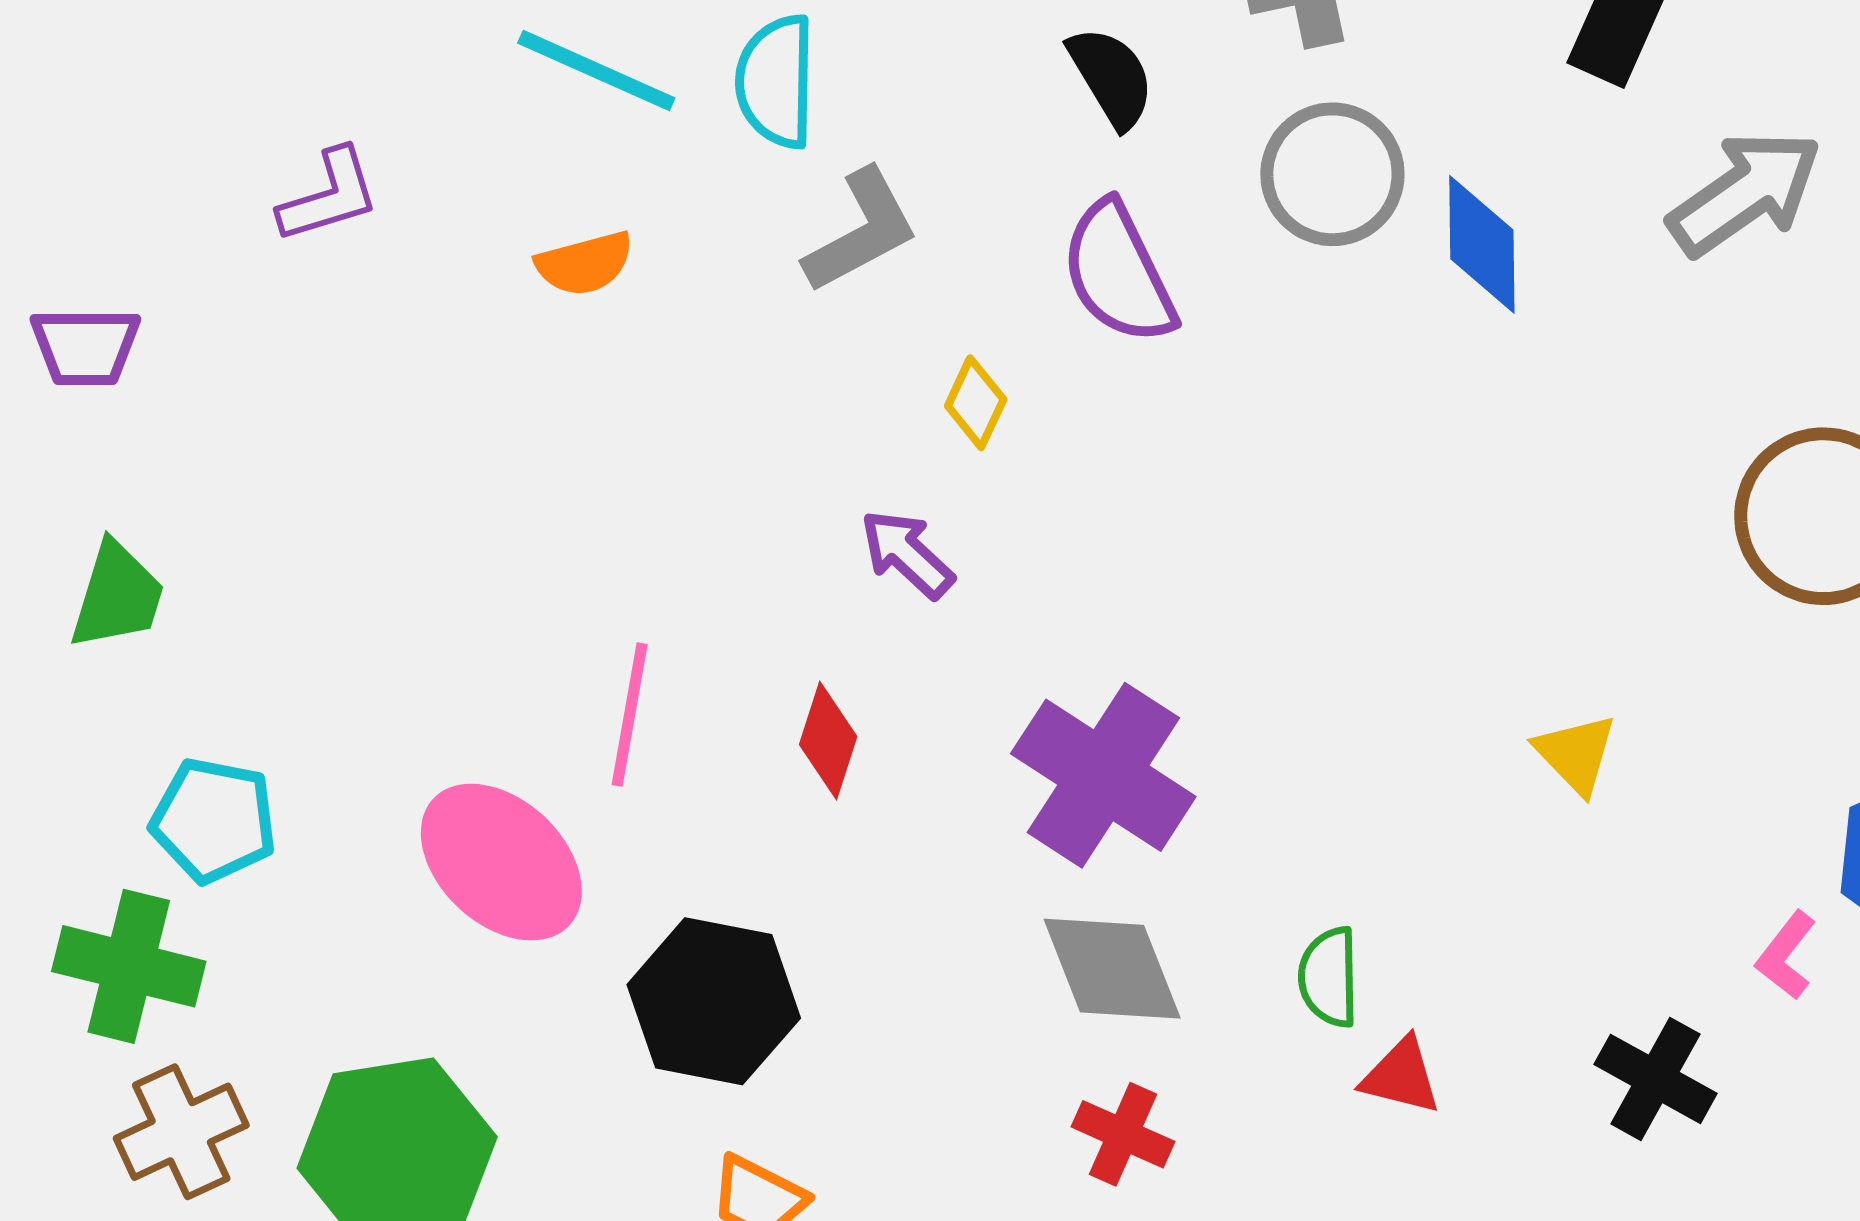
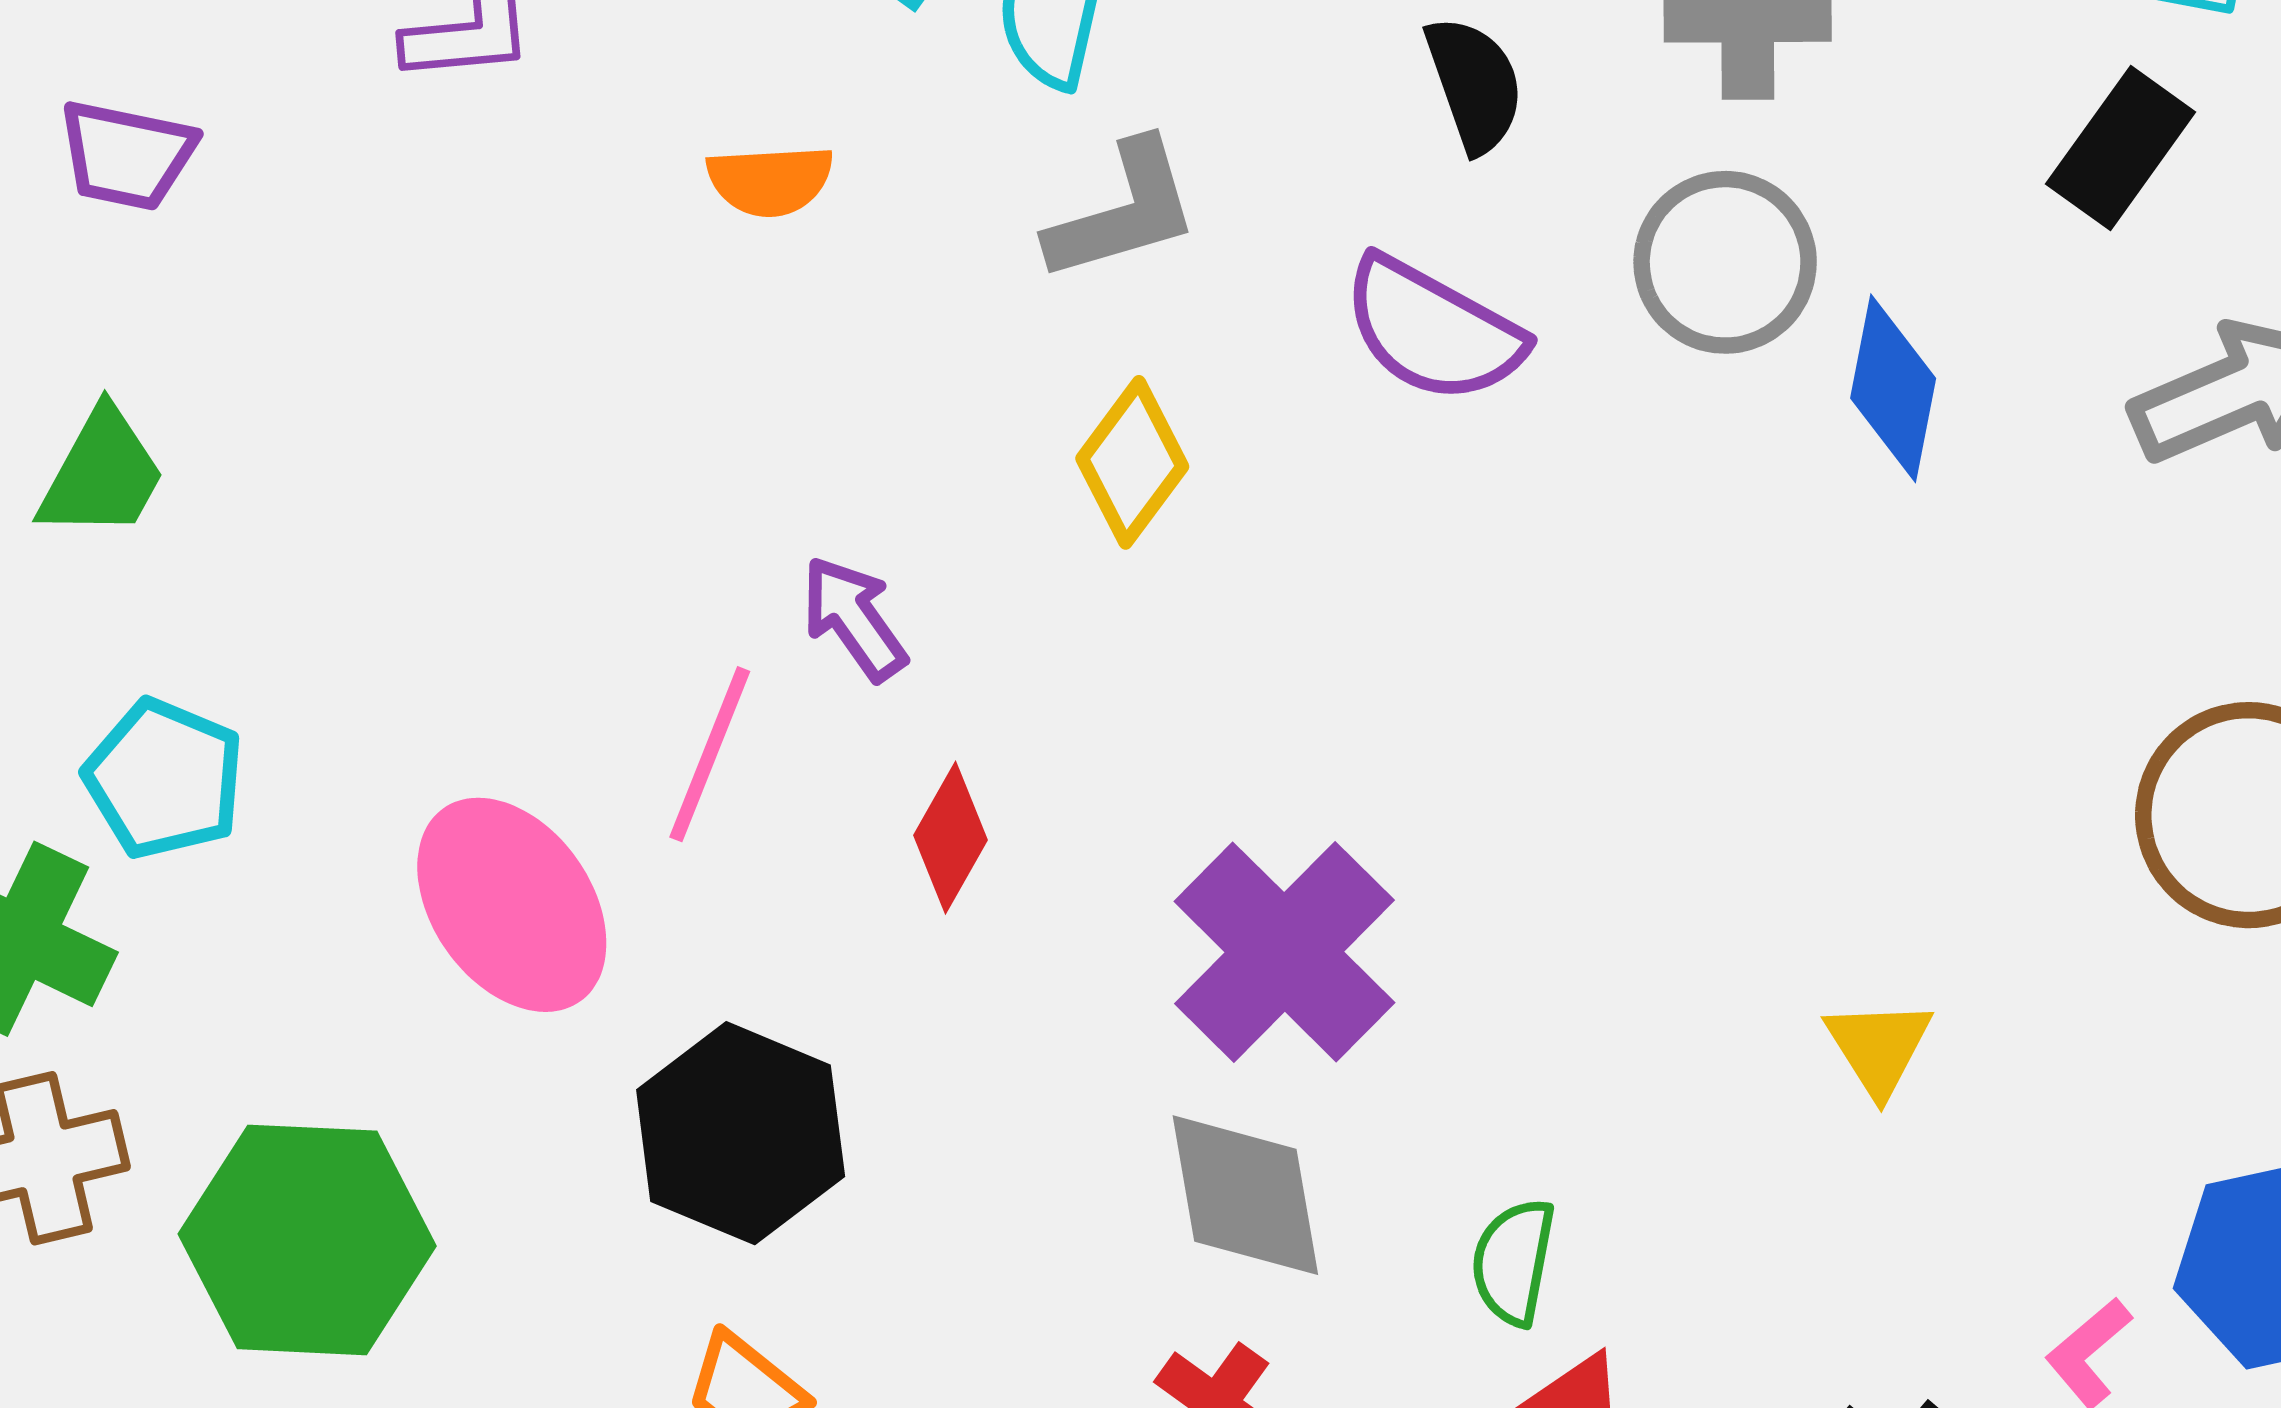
purple semicircle: (1118, 273) -> (1433, 330), turned -47
yellow diamond: (976, 403) -> (1132, 462), moved, size x1.4
purple arrow: (907, 554) -> (854, 618), moved

